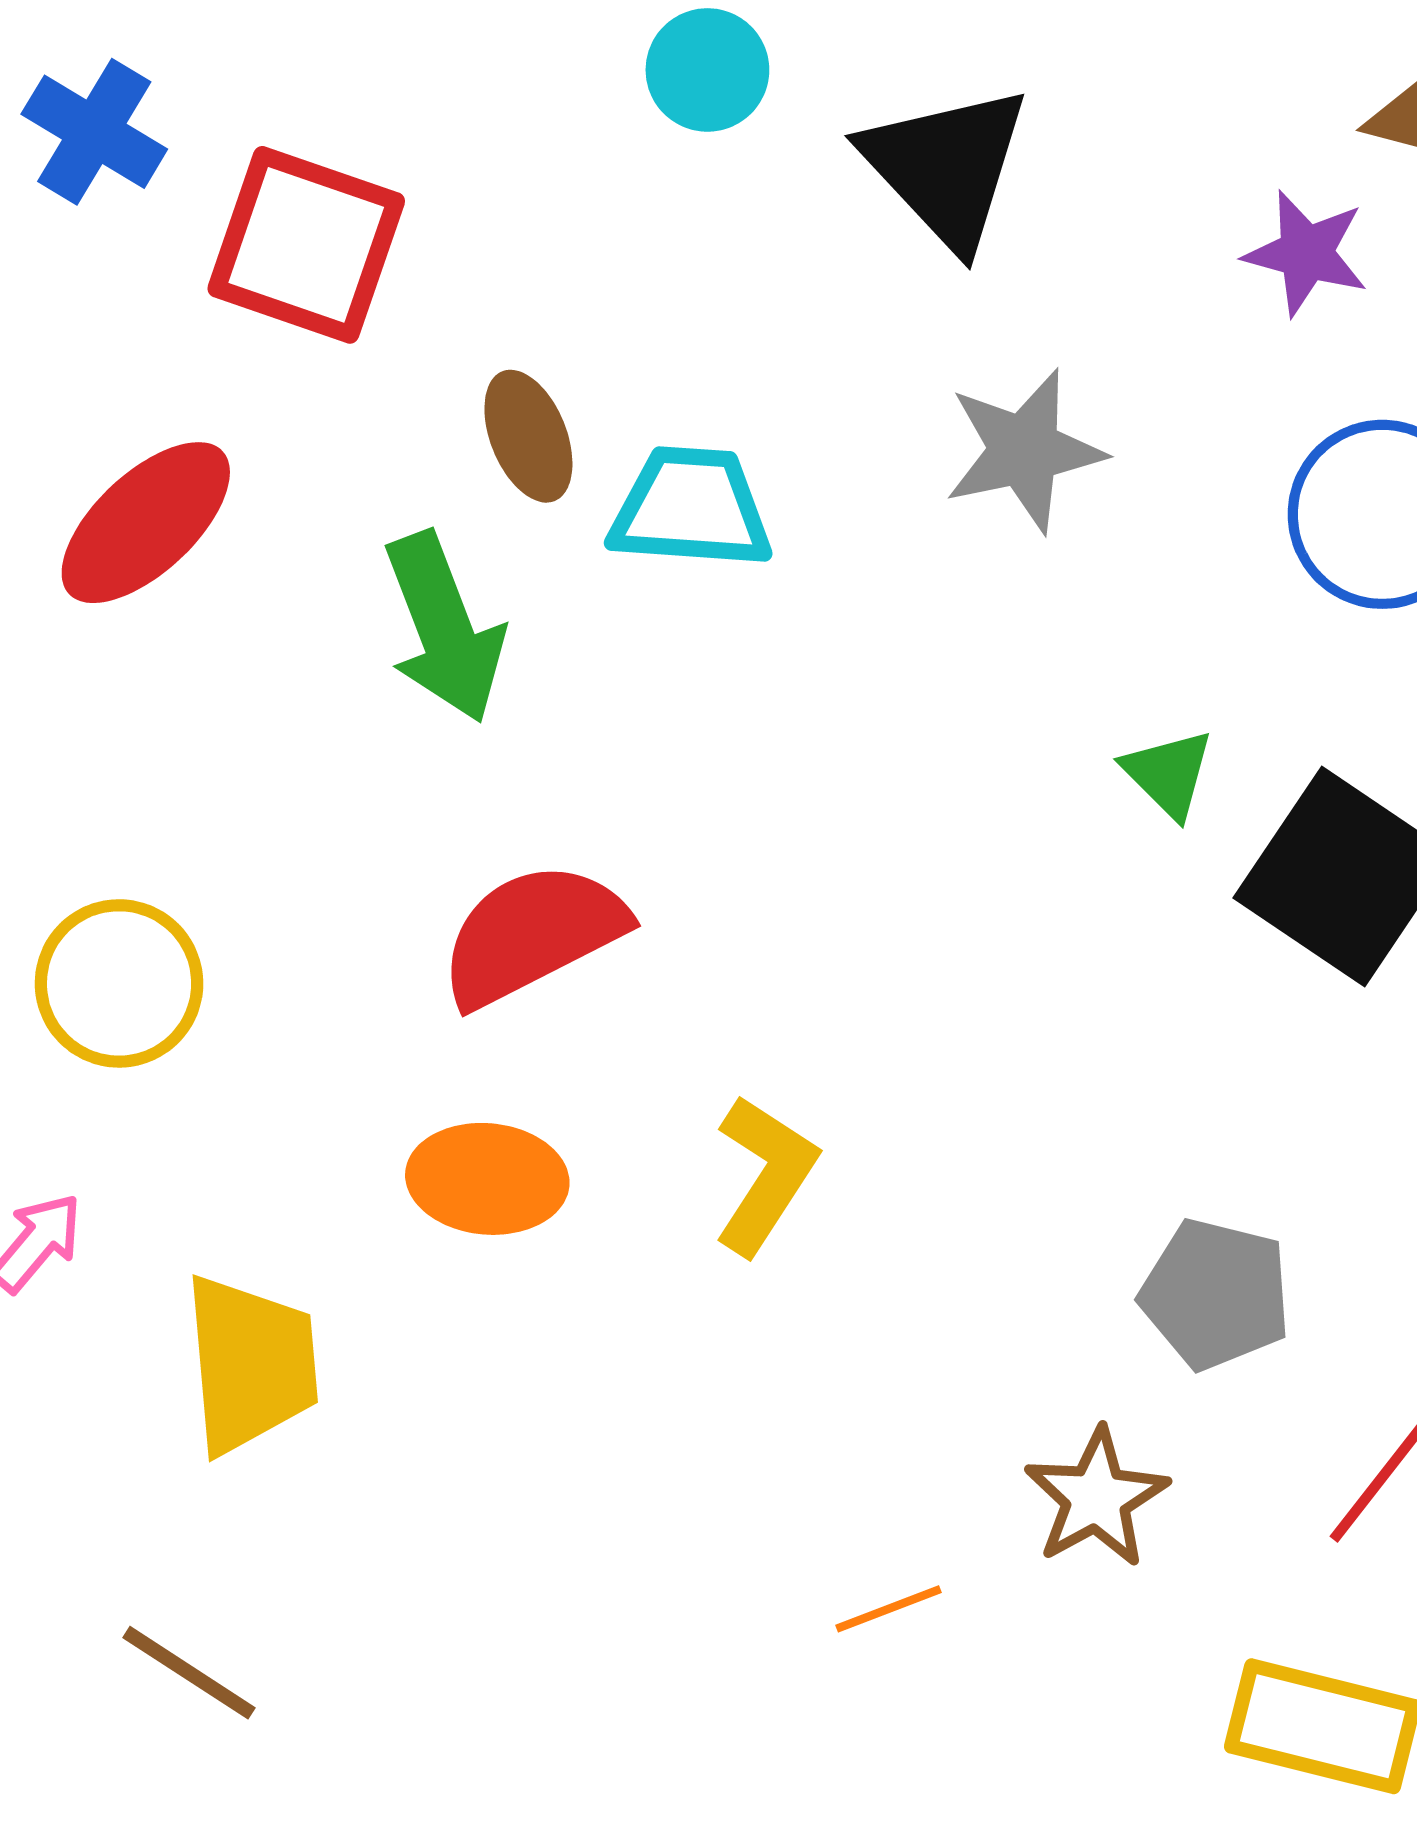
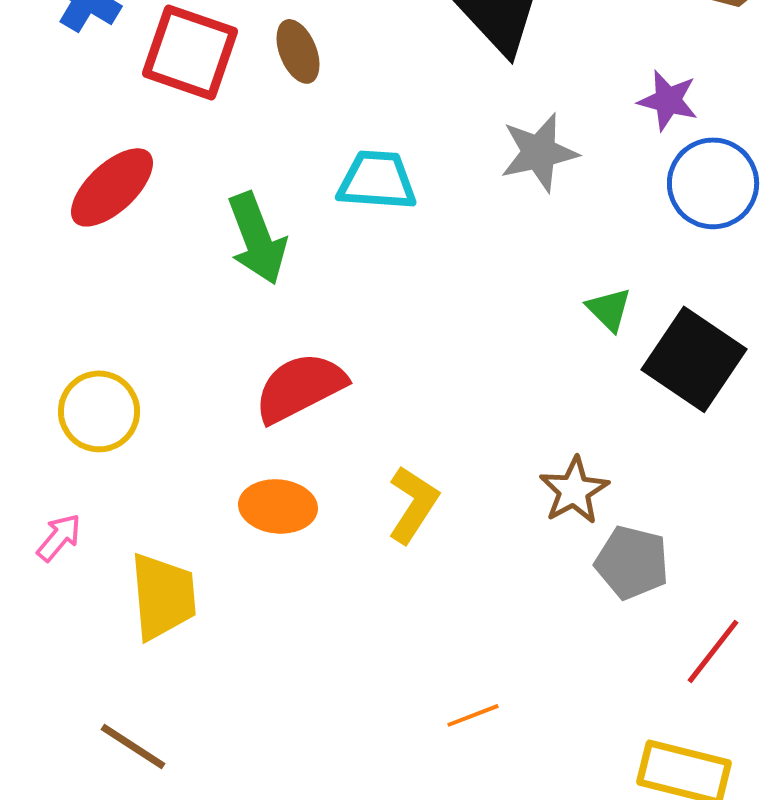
purple star: (1306, 253) -> (668, 100), moved
brown ellipse: (528, 436) -> (298, 51), moved
brown star: (1096, 1498) -> (574, 490), moved

